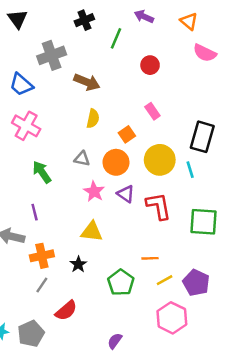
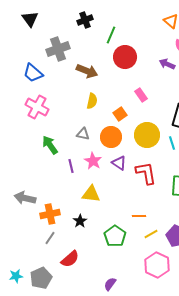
purple arrow: (144, 16) -> (167, 64), moved
red circle: (150, 65) -> (125, 57), moved, size x1.5
purple line: (35, 212) -> (71, 166), moved

